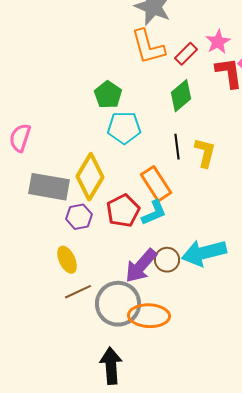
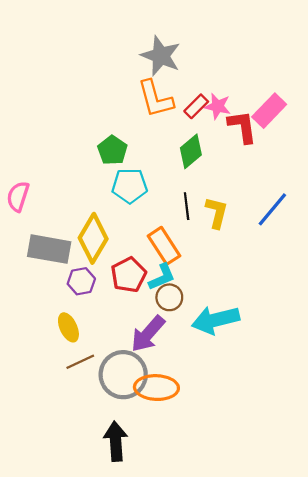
pink star: (218, 42) -> (218, 106), moved, turned -30
brown circle: (167, 260) -> (169, 297), moved

